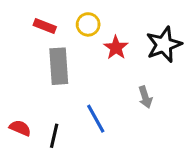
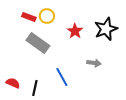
yellow circle: (88, 24) -> (47, 16), moved
gray rectangle: (59, 66) -> (38, 43), turned -50
gray arrow: (145, 97) -> (94, 63), turned -64

